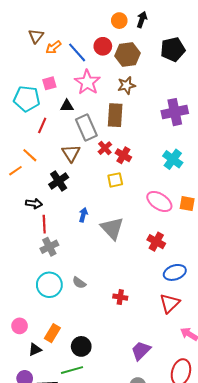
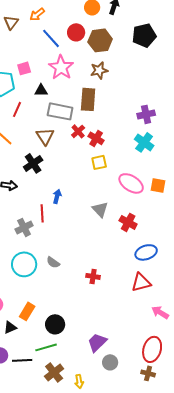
orange arrow: (53, 47) -> (37, 14), moved
purple cross: (175, 112) -> (146, 114), moved, size x0.7
gray rectangle: (86, 127) -> (60, 111), turned -55
yellow square: (115, 180) -> (99, 162), moved
red line: (44, 224) -> (42, 213), moved
gray triangle: (112, 228) -> (100, 209), moved, size x0.7
red triangle: (170, 303) -> (141, 282), turned 30
purple trapezoid: (141, 351) -> (97, 342), moved

